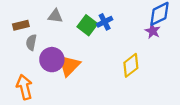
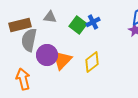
brown rectangle: (21, 25) -> (20, 25), size x1.5
gray semicircle: (31, 42) -> (29, 40), size x1.6
yellow diamond: (131, 65) -> (92, 62), moved

